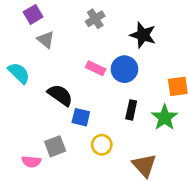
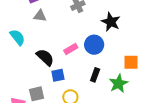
gray triangle: (46, 40) -> (40, 16), turned -40
pink rectangle: (96, 68) -> (71, 49), moved, turned -64
blue square: (81, 117) -> (58, 75), turned -32

